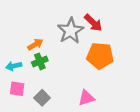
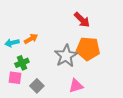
gray star: (71, 31) -> (66, 56), moved
green cross: (40, 61) -> (22, 63), moved
cyan arrow: (14, 66) -> (12, 43), moved

